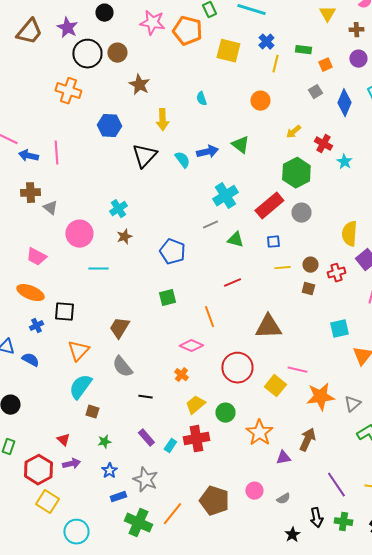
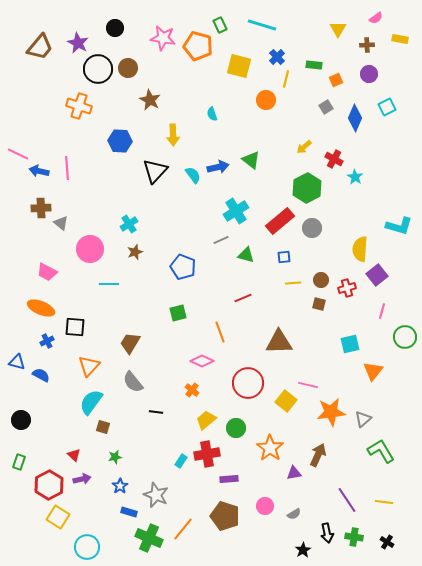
orange circle: (260, 101) -> (266, 100), moved
purple rectangle: (146, 438) -> (229, 479), moved, turned -54
blue rectangle: (118, 497) -> (129, 512), turned 35

